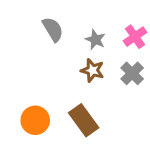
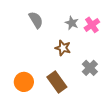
gray star: (95, 40) -> (72, 23), moved
gray cross: (132, 73) -> (90, 68), moved

